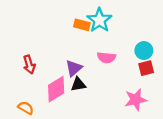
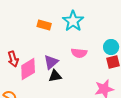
orange rectangle: (82, 25) -> (44, 25), moved
pink diamond: (56, 89) -> (28, 69), moved

